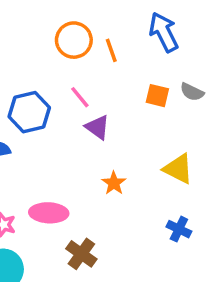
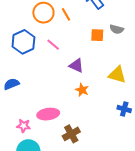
blue hexagon: (29, 112) -> (23, 42), moved
purple triangle: (97, 127) -> (76, 65), moved
brown cross: (81, 254) -> (71, 134), turned 36

